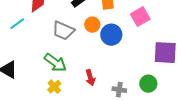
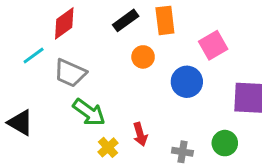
gray trapezoid: (63, 31) -> (70, 73), moved
blue circle: (111, 35) -> (187, 82), moved
yellow cross: (54, 87) -> (108, 147), moved

